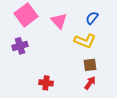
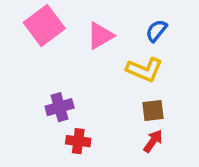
pink triangle: (59, 21) -> (100, 36), turned 42
purple cross: (20, 46) -> (60, 107), moved

